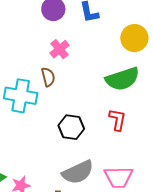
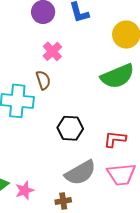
red L-shape: (117, 120) -> (115, 139), moved, turned -90

